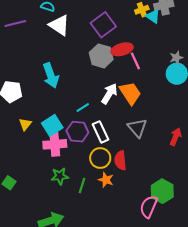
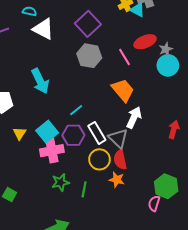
red ellipse: (122, 49) -> (145, 42), moved
white arrow: (109, 94) -> (134, 118), moved
gray triangle: (137, 128) -> (118, 138), moved
orange star: (106, 180) -> (117, 180), moved
pink semicircle: (149, 207) -> (154, 203), size x0.7

